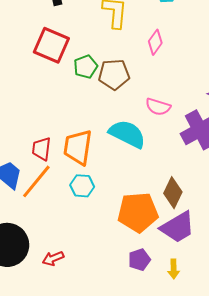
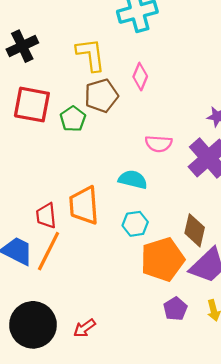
brown pentagon: (114, 74) -> (101, 96), moved
cyan semicircle: (127, 134) -> (133, 180), size x0.7
cyan hexagon: (82, 186) -> (135, 224), moved

